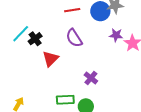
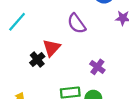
black cross: (35, 39) -> (37, 60), moved

